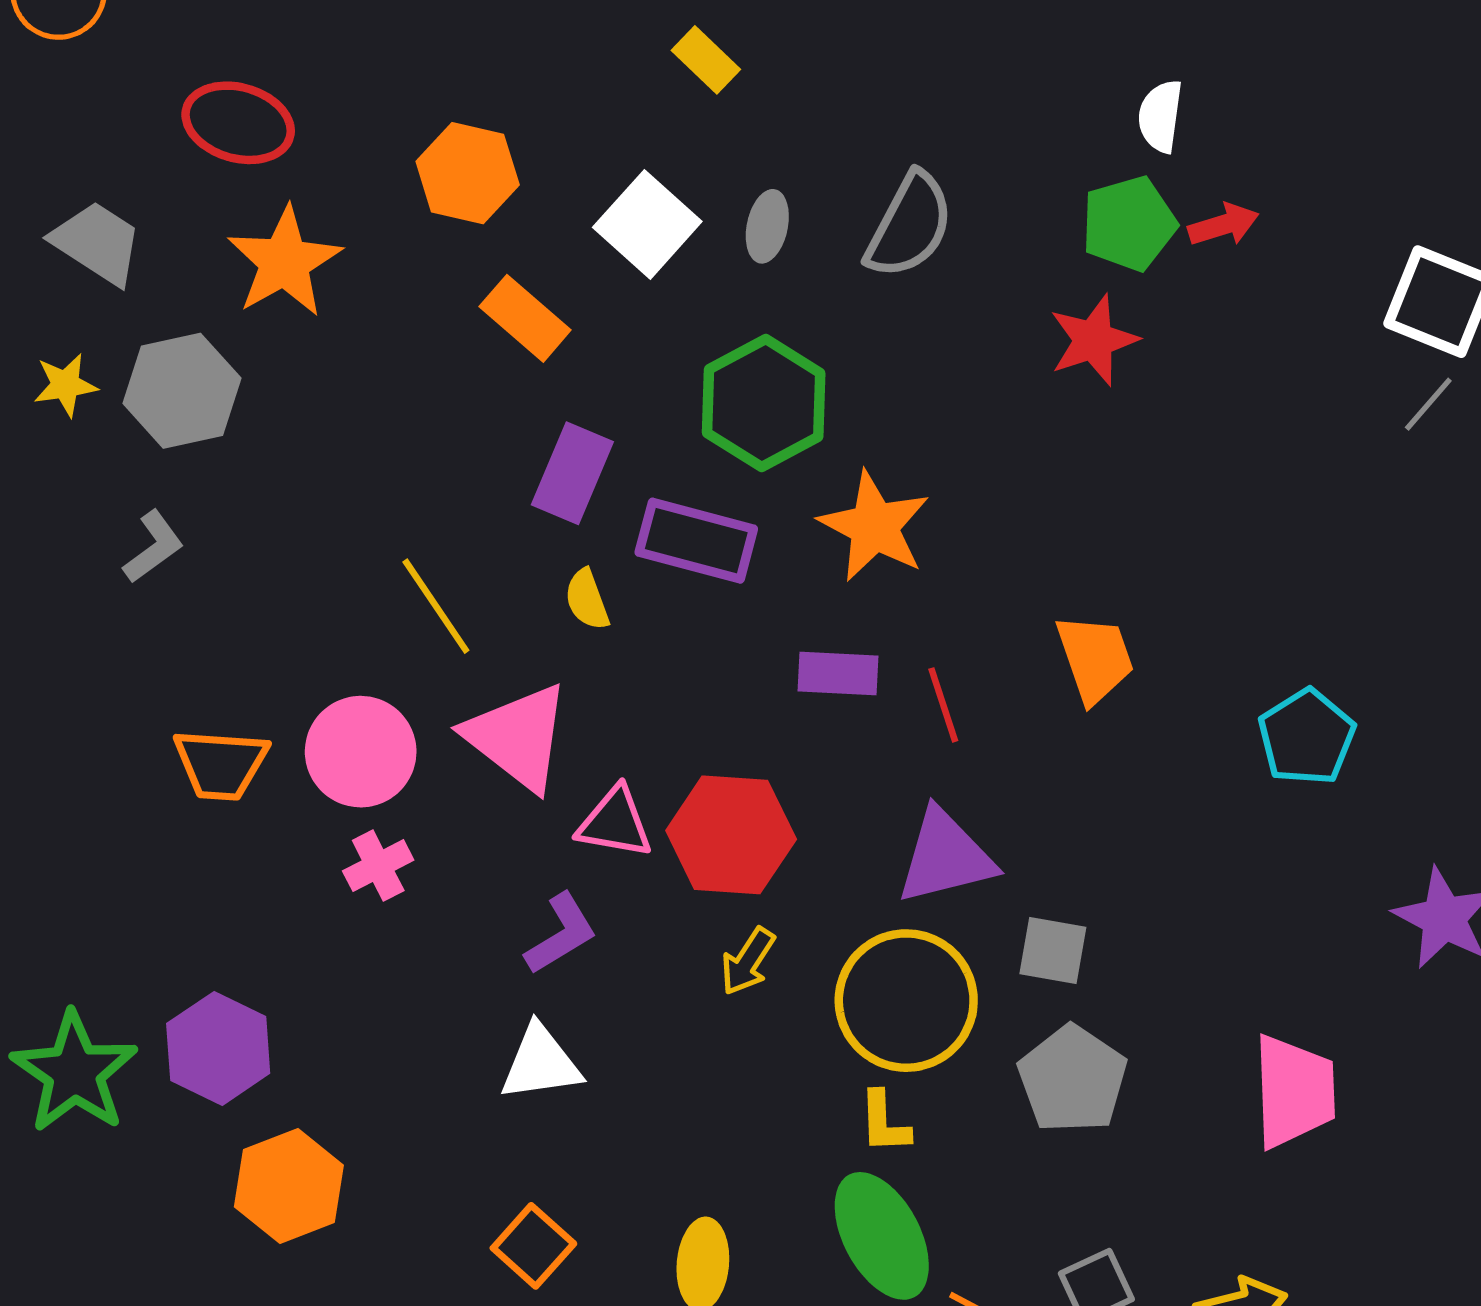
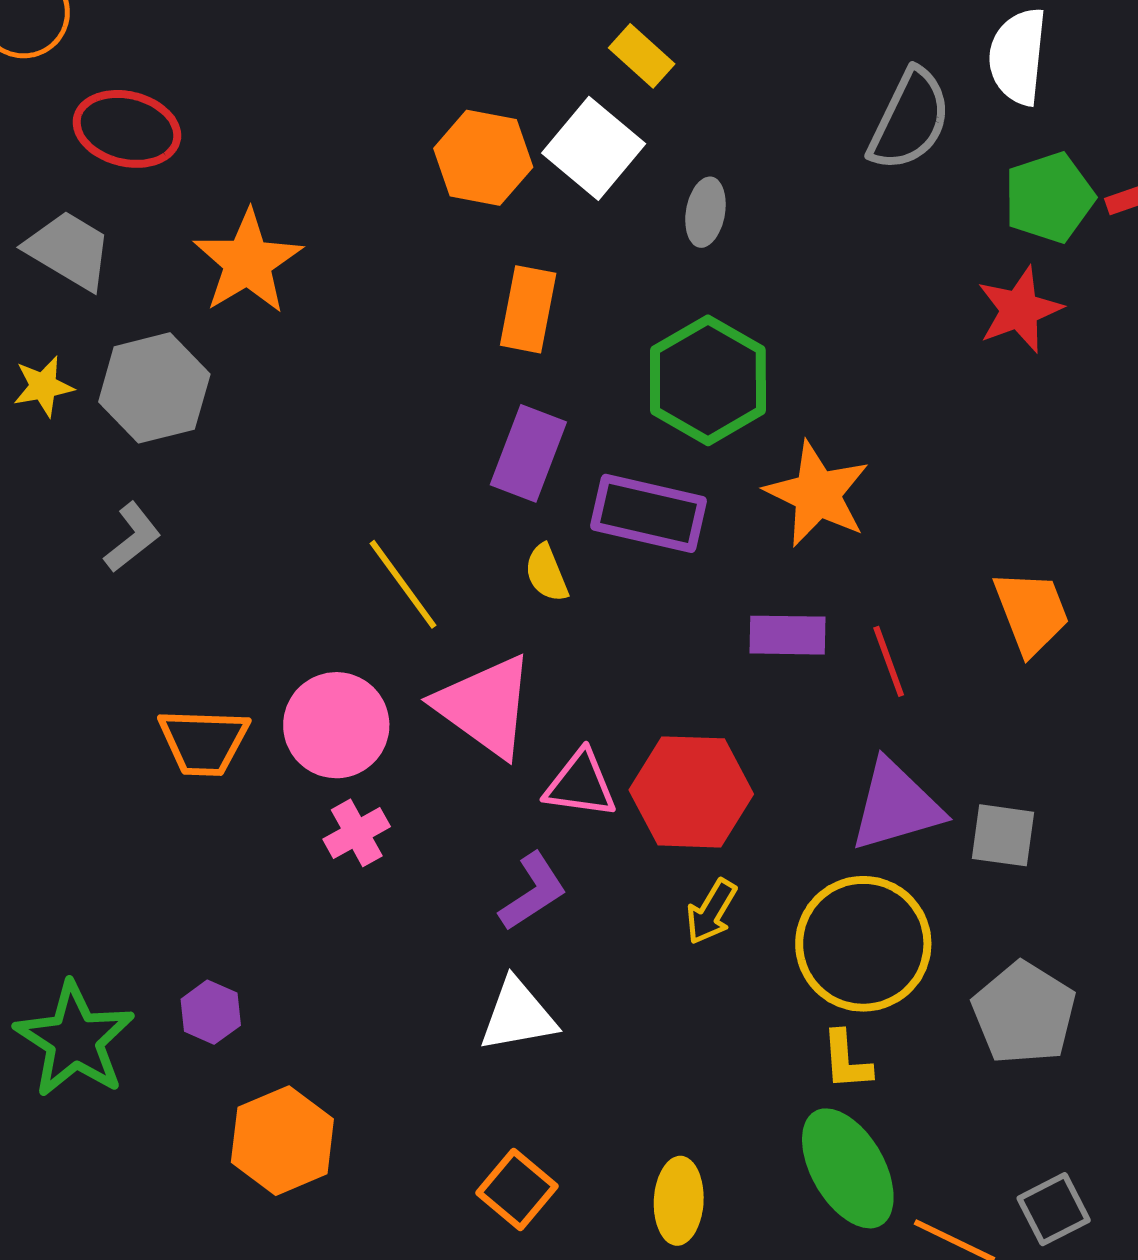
white semicircle: (1160, 116) -> (1018, 56), moved, size x1.4
red ellipse: (238, 123) -> (127, 129), moved
orange hexagon: (468, 173) -> (483, 158), moved
white square: (647, 224) -> (594, 148), moved
gray semicircle: (910, 225) -> (910, 120), moved
orange rectangle: (525, 318) -> (528, 309), moved, turned 62
gray square: (1053, 951) -> (1003, 835), moved
purple hexagon: (218, 1048) -> (211, 1012), size x0.6

